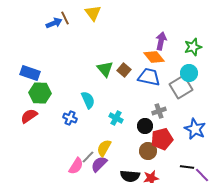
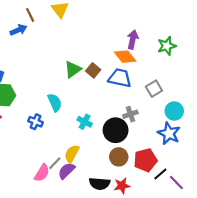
blue arrow: (54, 23) -> (18, 30), moved
green triangle: (105, 69) -> (73, 69), turned 36
cyan circle: (189, 73) -> (174, 111), moved
gray square: (181, 87) -> (154, 89), size x0.7
black circle: (145, 126) -> (116, 130), size x1.5
red pentagon: (162, 139) -> (145, 160), moved
black line: (187, 167) -> (160, 174), turned -48

